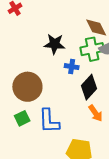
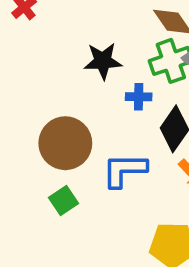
blue L-shape: (49, 121) -> (124, 170), moved, turned 100

